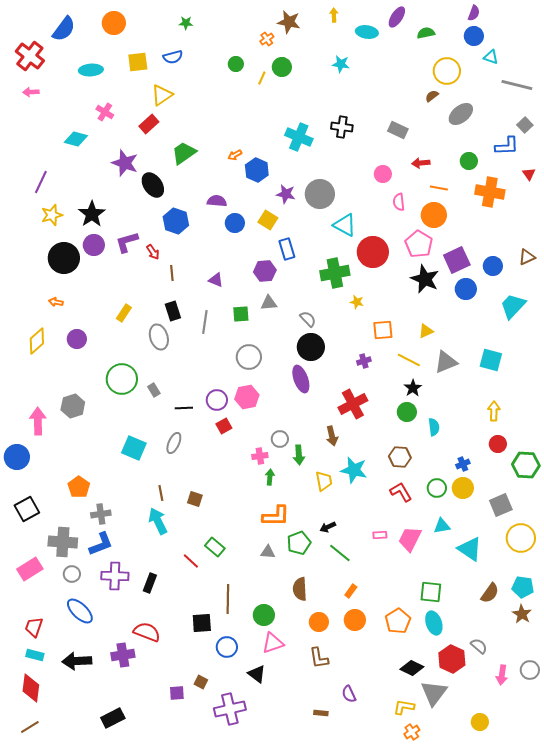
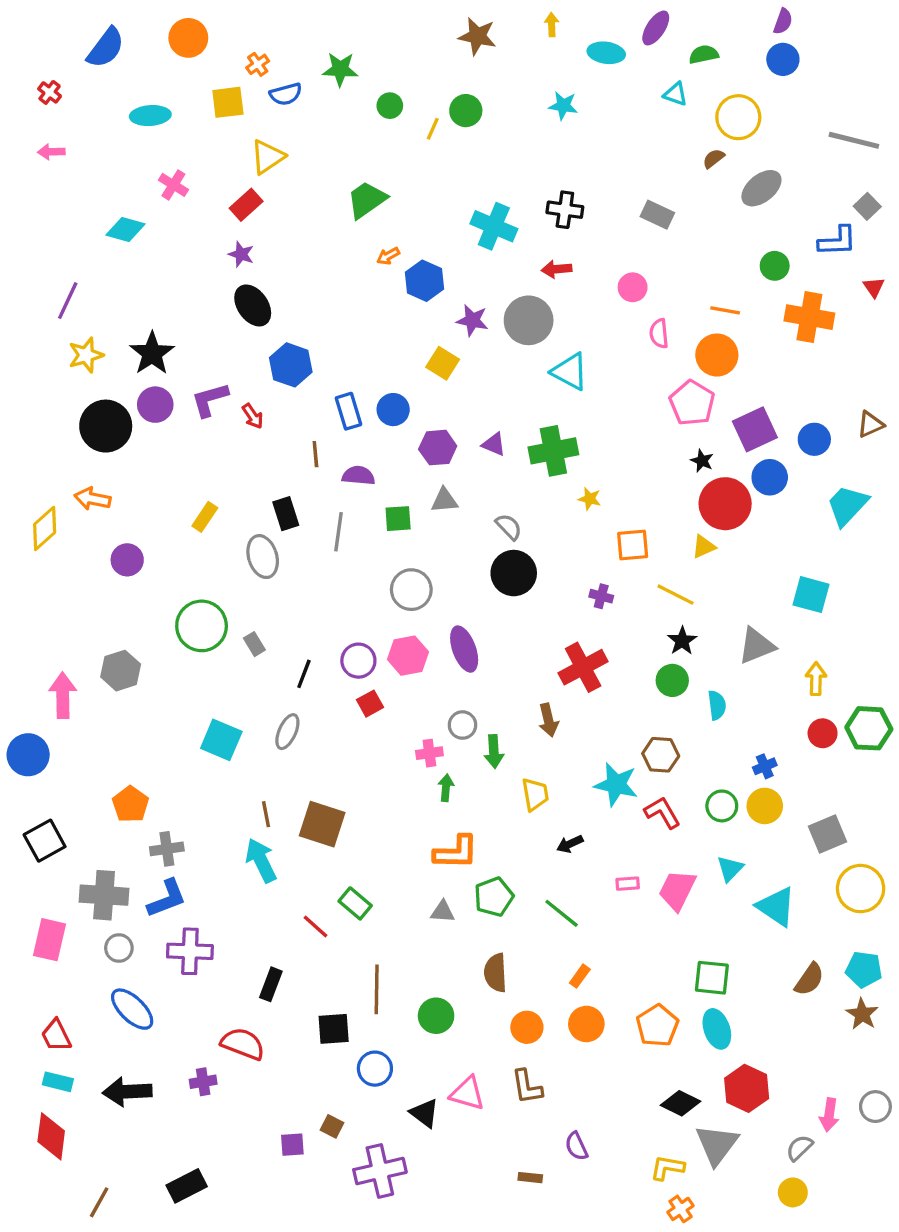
green star: (186, 23) -> (340, 69), moved, size x1.5
orange cross: (267, 39) -> (258, 64), moved
red cross: (30, 56) -> (50, 92), size x0.5
cyan triangle: (491, 57) -> (676, 94), moved
green trapezoid: (184, 153) -> (367, 200), moved
purple star: (125, 163) -> (241, 254), moved, size x0.6
red arrow: (421, 163) -> (557, 269), moved
purple semicircle: (217, 201) -> (358, 476), moved
blue circle: (235, 223) -> (393, 410), moved
blue rectangle: (287, 249) -> (349, 411), moved
red circle: (373, 252) -> (725, 504), moved
brown line: (172, 273) -> (315, 454), moved
black star: (425, 279) -> (702, 461), size x0.5
purple triangle: (216, 280) -> (494, 444), moved
orange arrow: (56, 302) -> (93, 499), size x1.5
yellow diamond: (37, 341) -> (45, 528), moved
purple cross: (364, 361) -> (601, 596), turned 32
gray triangle: (446, 362) -> (756, 646), moved
purple ellipse: (301, 379) -> (464, 649), moved
black line: (184, 408) -> (304, 674), turned -66
green hexagon: (526, 465) -> (869, 728), moved
cyan star: (354, 470) -> (616, 784), moved
brown square: (195, 499) -> (322, 824), size x1.8
cyan triangle: (442, 526) -> (730, 869), turned -36
black arrow: (328, 527) -> (570, 844), moved
pink rectangle: (30, 569) -> (50, 940), turned -45
black rectangle: (150, 583) -> (271, 984), moved
red trapezoid: (34, 627) -> (56, 1036), turned -45
pink triangle: (273, 643) -> (467, 1093), moved, turned 35
gray semicircle: (479, 646) -> (799, 1148), moved, turned -84
purple cross: (123, 655) -> (203, 1082), size x0.7
brown line: (30, 727) -> (99, 1202), moved, turned -30

